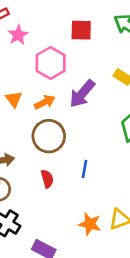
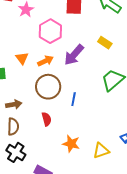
blue line: (84, 169) -> (74, 99), moved
orange star: (90, 224) -> (71, 144), moved

